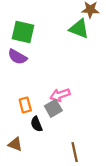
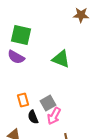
green triangle: (79, 29) -> (61, 59), moved
pink arrow: (60, 95) -> (54, 116), moved, turned -42

